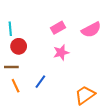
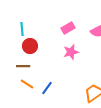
blue line: (40, 82) -> (47, 88), moved
orange line: (16, 86) -> (27, 84), turned -32

